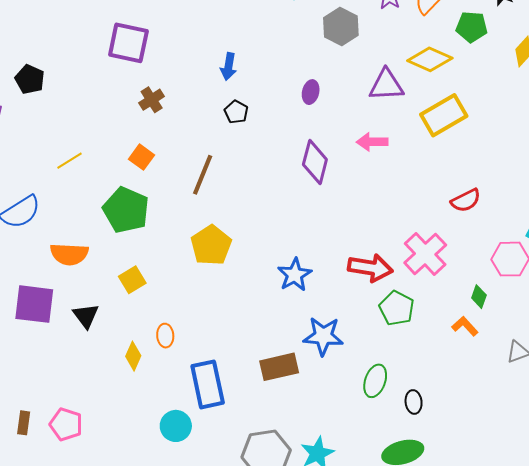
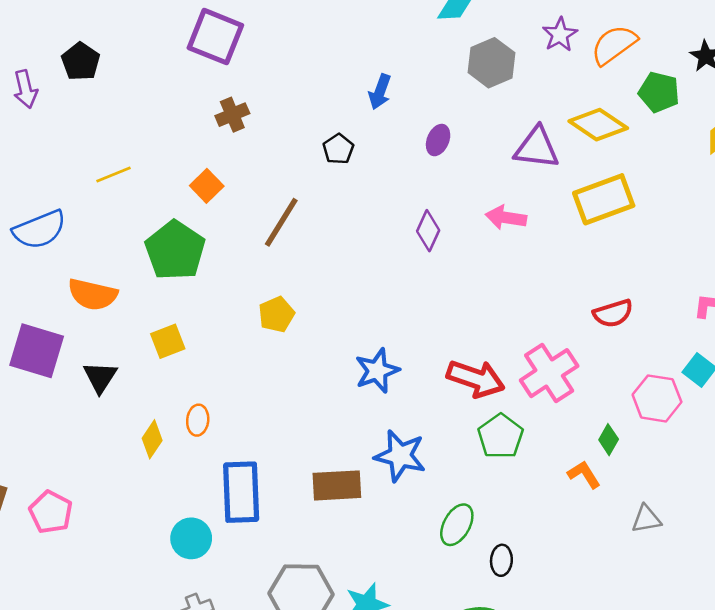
blue arrow: (228, 66) -> (380, 92), moved
purple diamond: (315, 162) -> (428, 231), size x0.7
yellow pentagon: (211, 245) -> (276, 314), size x0.7

